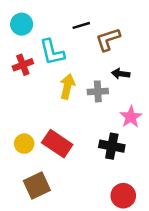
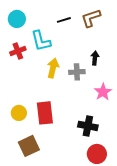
brown L-shape: (108, 39) -> (91, 18), moved
black arrow: (121, 74) -> (95, 58), turned 88
red rectangle: (57, 144) -> (45, 113), turned 50
black cross: (112, 146) -> (88, 126), moved

